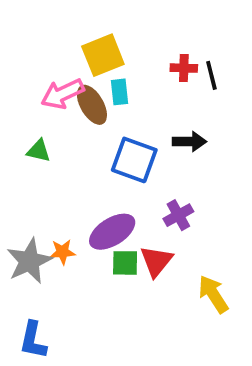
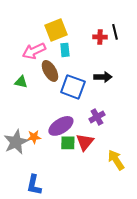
black line: (211, 75) -> (115, 32), moved
brown ellipse: (92, 105) -> (50, 71), moved
blue L-shape: (33, 340) -> (34, 185), moved

